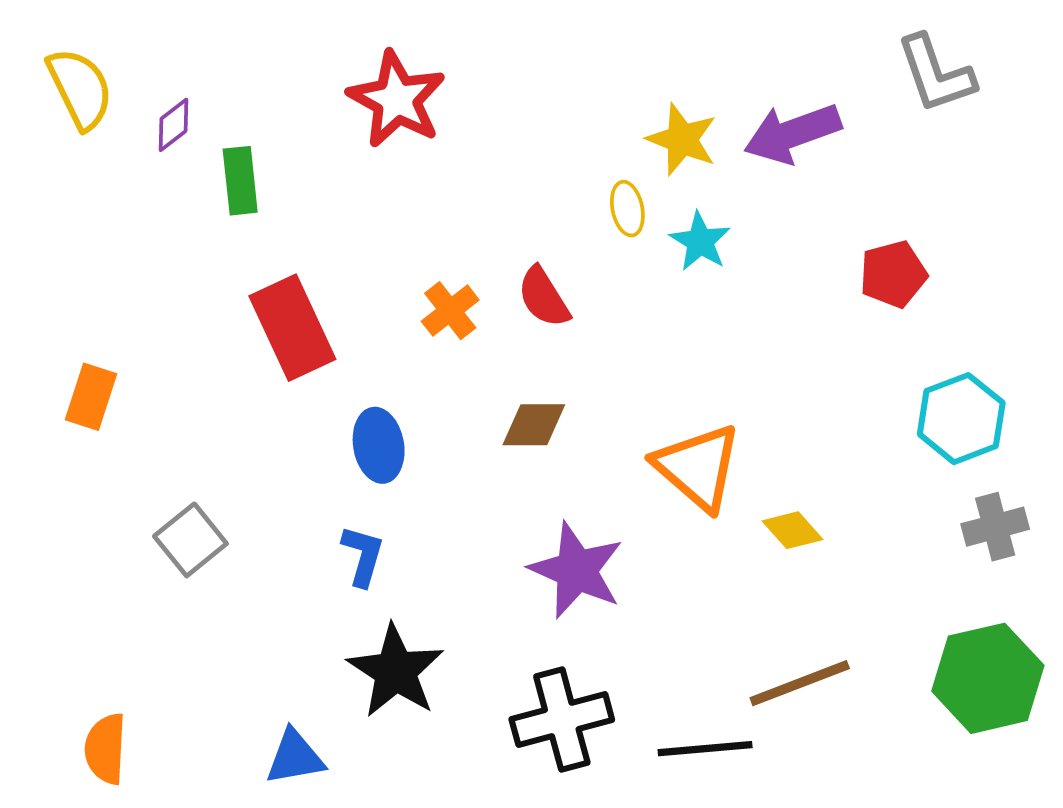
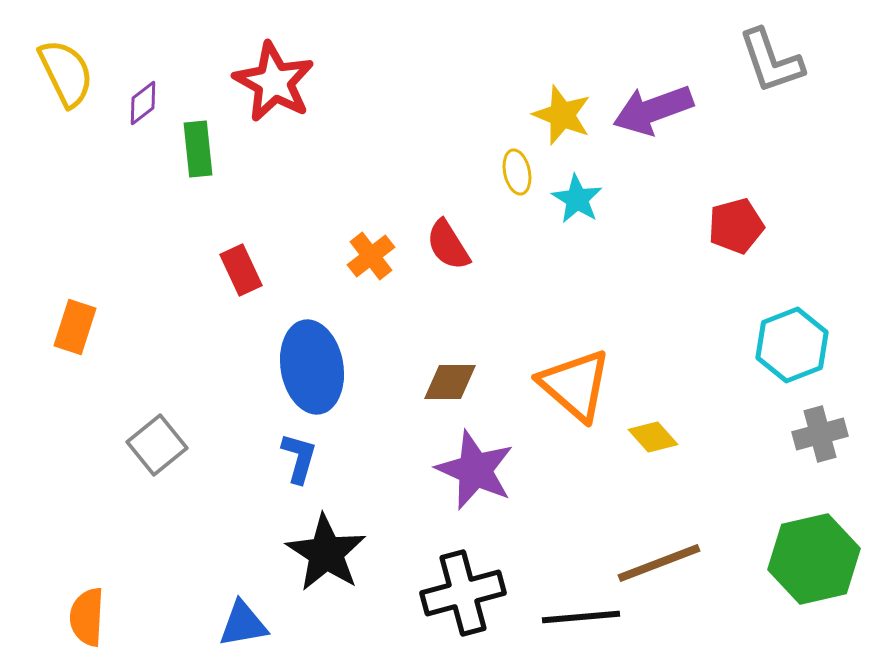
red star: (397, 99) -> (274, 82), moved
red rectangle: (292, 328) -> (241, 270), size x0.6
brown diamond: (534, 425) -> (450, 382), moved
blue ellipse: (379, 445) -> (312, 367), size x1.5

